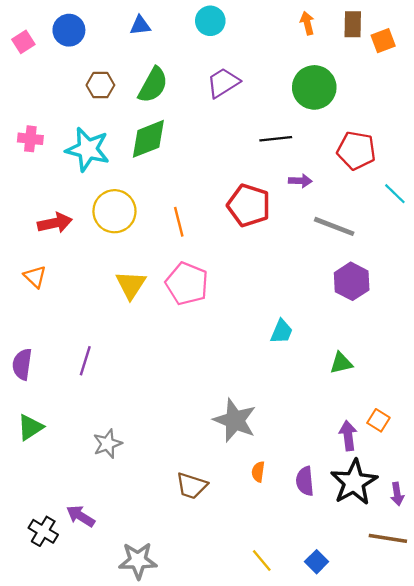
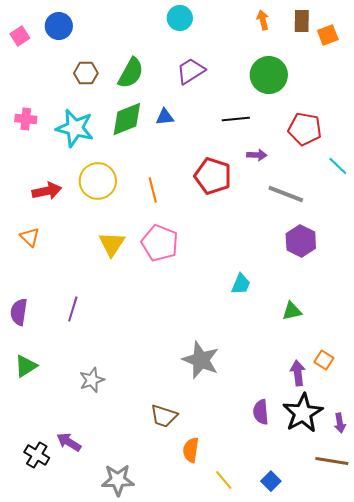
blue triangle: (140, 25) -> (165, 117), moved
orange semicircle: (258, 472) -> (191, 450), moved, size x1.4

